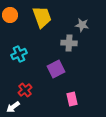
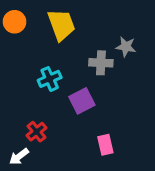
gray star: (82, 25) -> (126, 47), moved
cyan cross: (19, 54) -> (50, 79), moved

